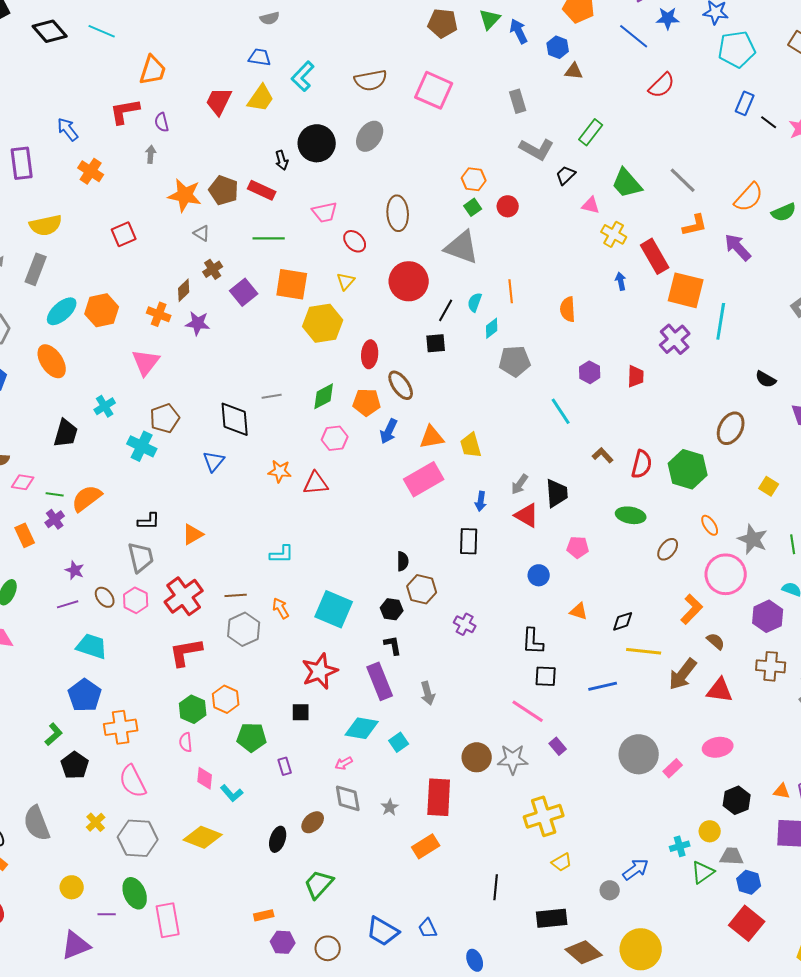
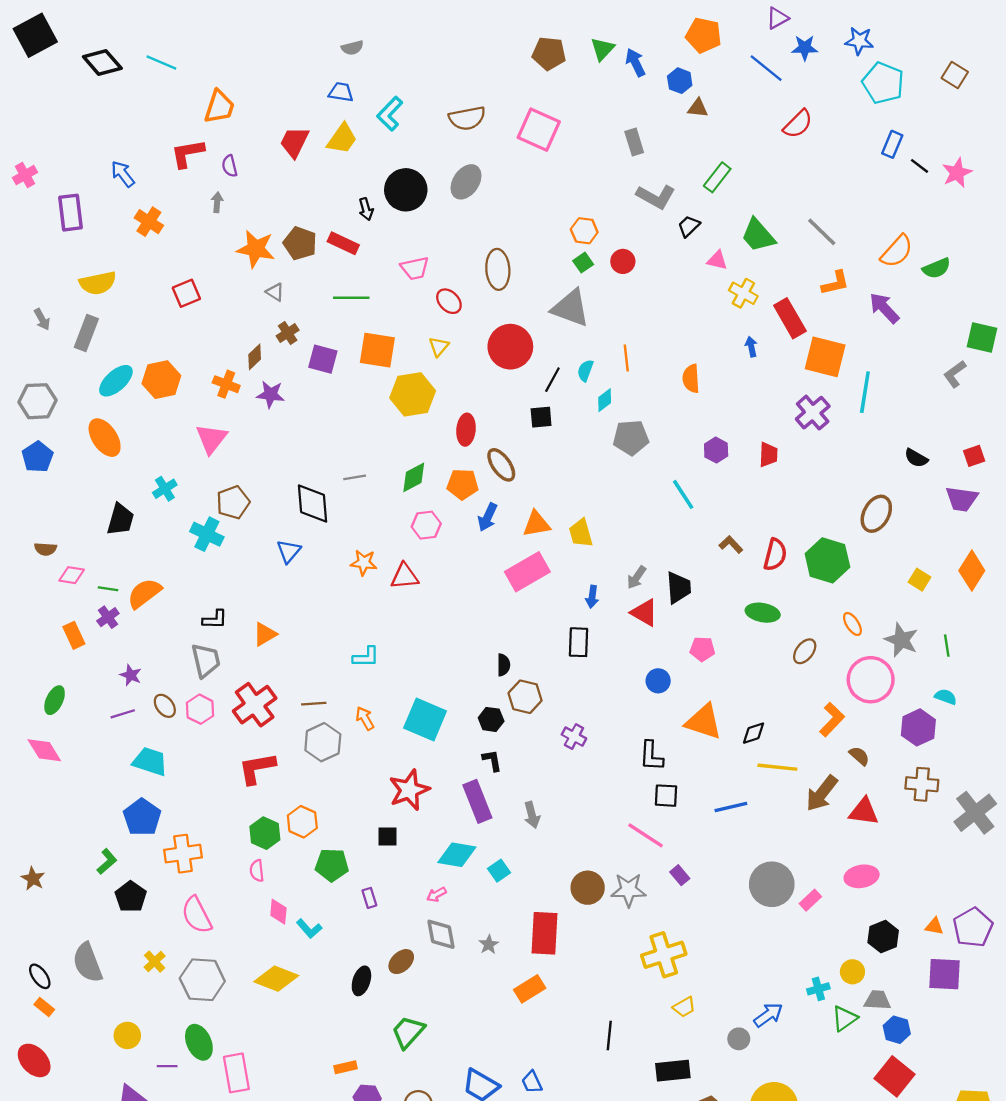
cyan pentagon: (737, 49) -> (883, 83), turned 30
purple square: (244, 292) -> (323, 359), turned -36
orange triangle: (579, 611) -> (704, 722), size x1.8

